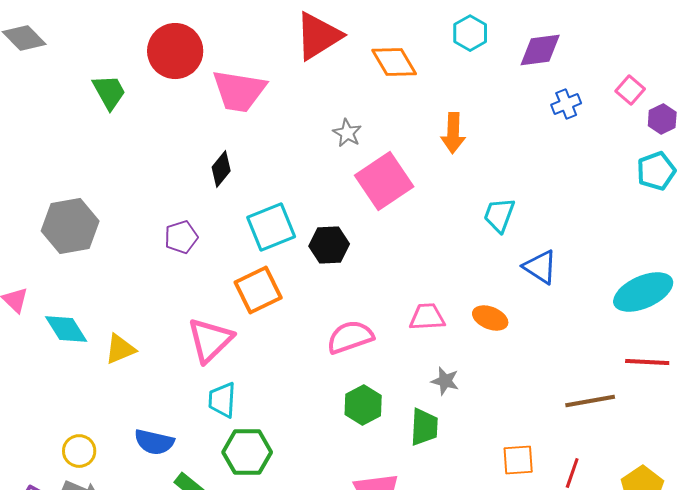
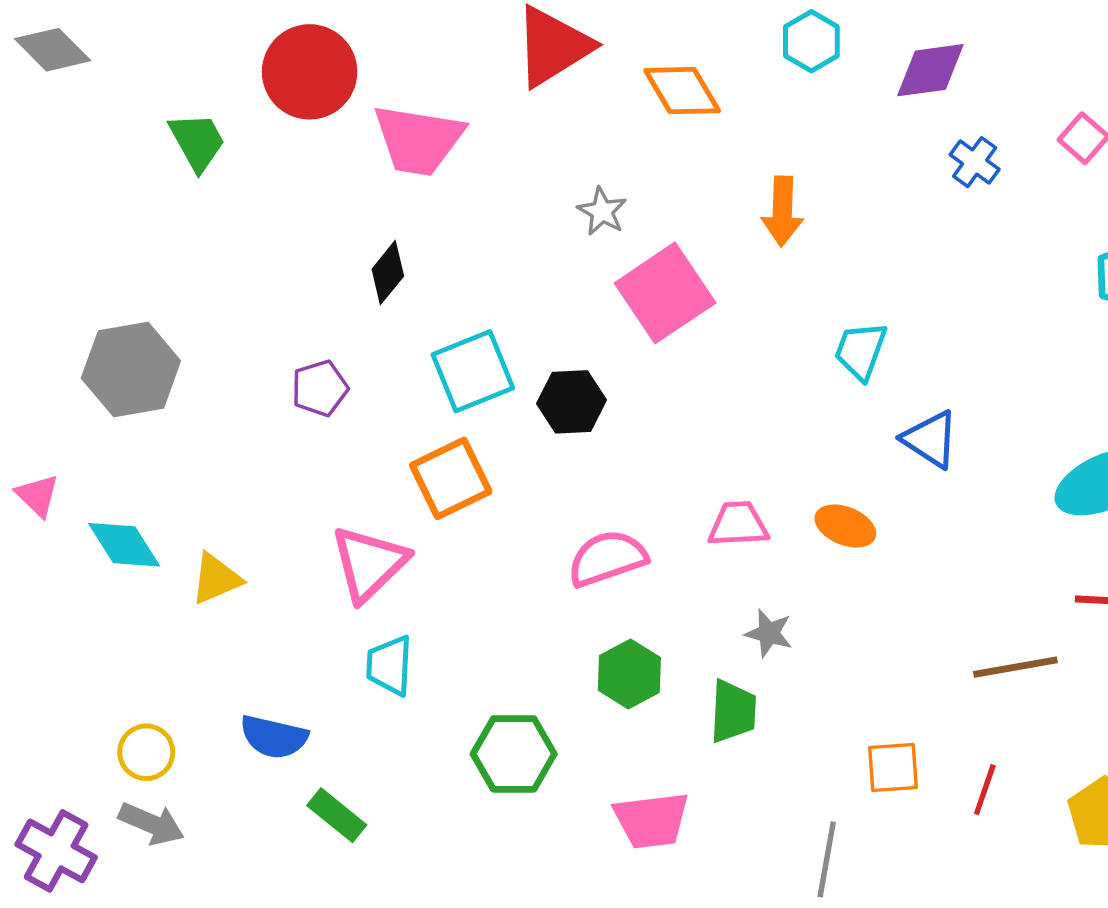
blue cross: (566, 104) -> (975, 162), turned -32
green hexagon: (247, 452) -> (514, 754), moved

